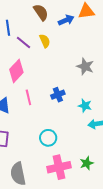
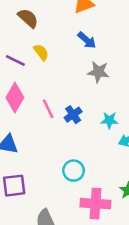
blue arrow: (66, 20) -> (87, 40), moved, turned 77
pink line: (28, 97) -> (48, 109), moved
pink cross: (59, 167) -> (95, 204), turned 30

